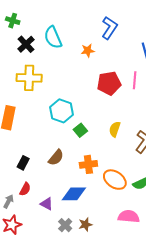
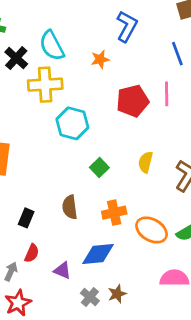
yellow cross: (29, 78) -> (45, 85), moved
cyan hexagon: (61, 111) -> (72, 123), moved
brown semicircle: (56, 158) -> (70, 207), turned 138

